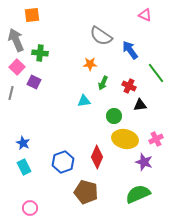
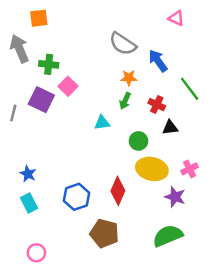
orange star: (90, 64) -> (129, 78), moved
pink square: (17, 67) -> (68, 86), moved
purple square: (34, 82) -> (41, 100), size x1.5

